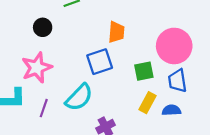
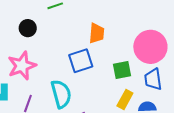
cyan semicircle: (79, 97) -> (61, 94), turned -60

